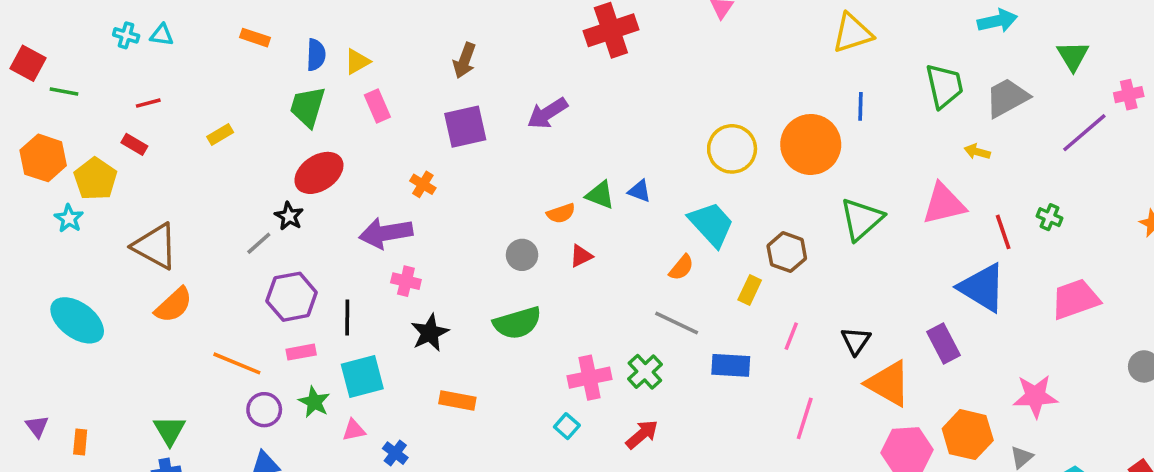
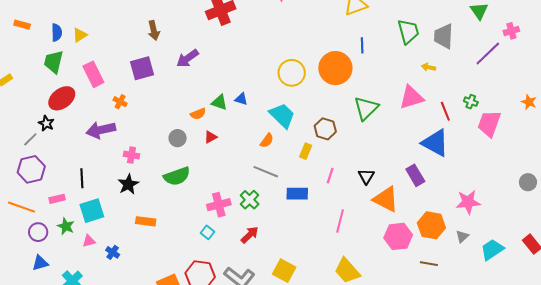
brown arrow: (465, 60) -> (154, 30), moved, turned -30
gray trapezoid: (1007, 98) -> (444, 36), turned -56
pink rectangle: (377, 106) -> (93, 74), moved, size x1.4
pink cross: (406, 281) -> (131, 155), moved
purple hexagon: (292, 297) -> (31, 169), moved
pink trapezoid: (1075, 299) -> (489, 124), moved, turned -48

